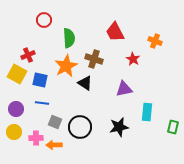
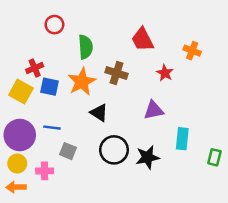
blue square: (40, 80) -> (49, 87), moved
black triangle: (85, 83) -> (99, 113), moved
purple circle: (16, 109) -> (20, 135), size x1.6
black circle: (80, 127) -> (114, 150), moved
orange arrow: (54, 145) -> (16, 187), moved

